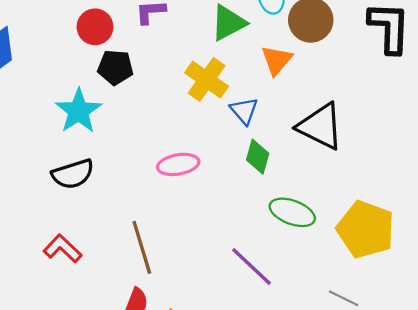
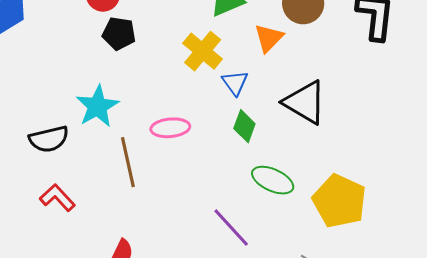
cyan star: (78, 111) -> (97, 106), moved
black semicircle: (73, 174) -> (49, 139), moved
brown line: (142, 247) -> (128, 162), moved

